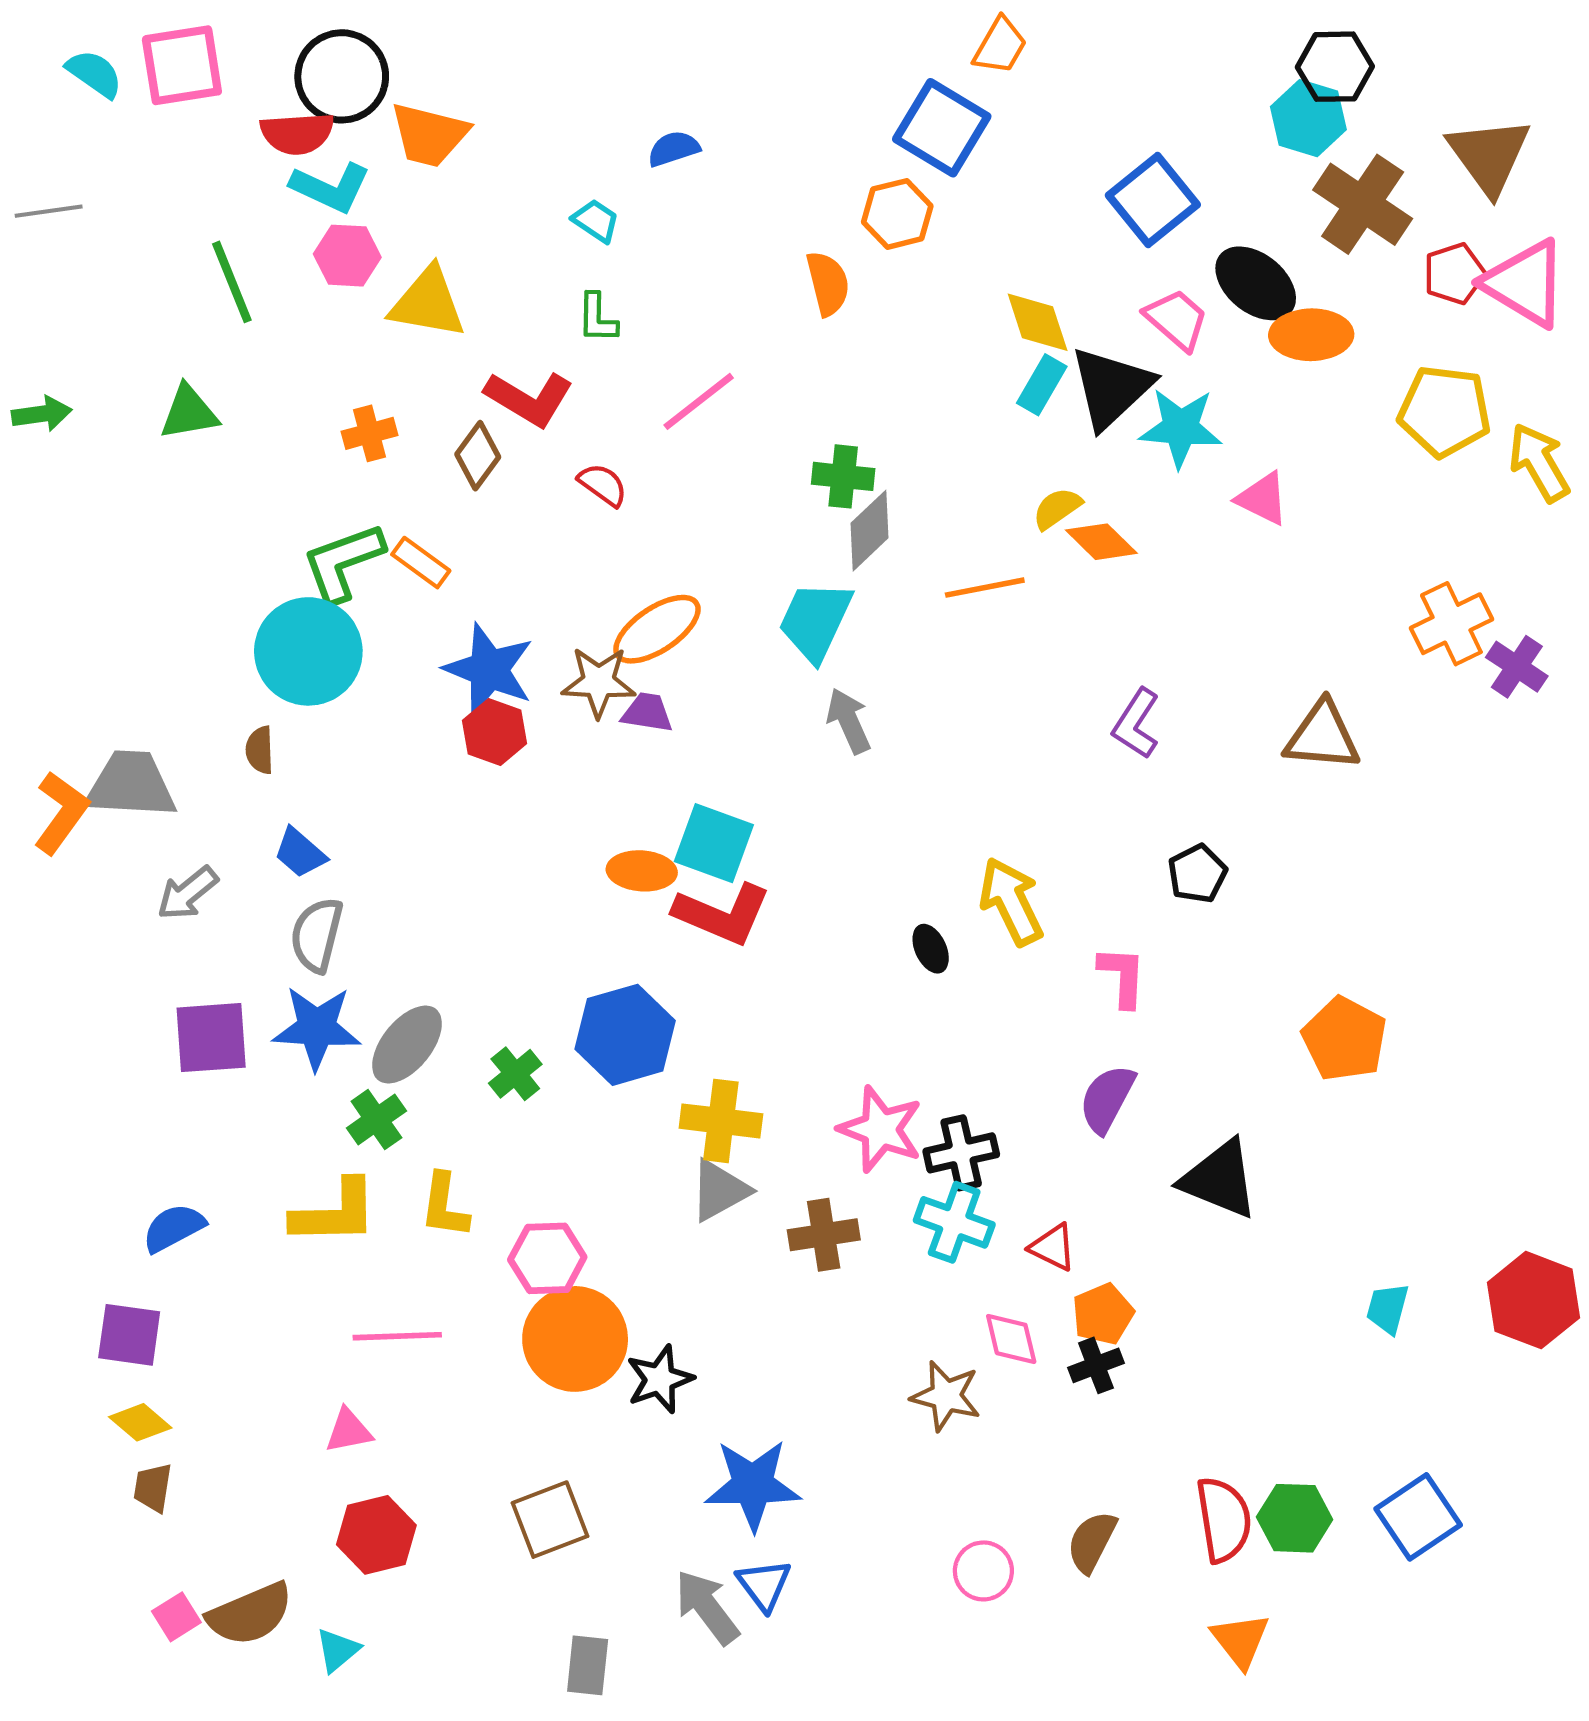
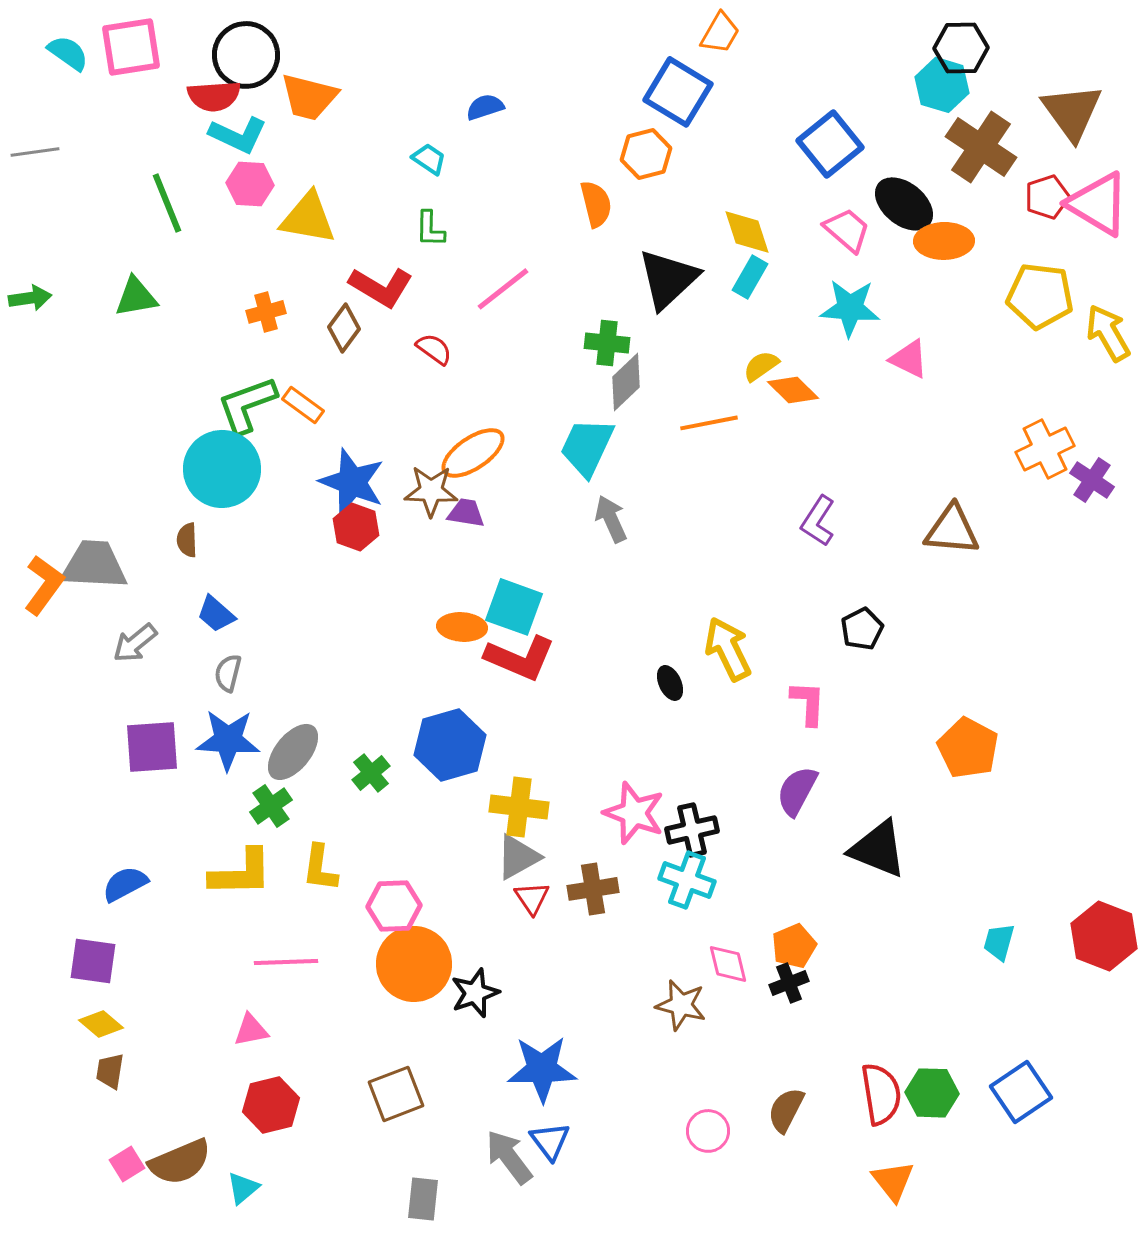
black triangle: (1111, 388) -> (668, 279), moved
gray semicircle: (317, 935) -> (228, 673), size x0.7
red triangle: (1053, 1247) -> (532, 898), moved, turned 30

